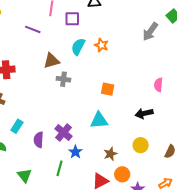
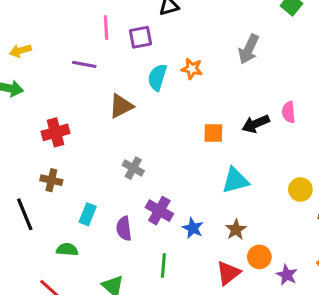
gray arrow: (150, 32) -> (249, 49), moved
gray cross: (63, 79) -> (133, 168), moved, turned 32
black arrow: (144, 113) -> (256, 124), moved
cyan triangle: (99, 120) -> (235, 180), moved
yellow circle: (141, 145) -> (300, 189), moved
blue star: (75, 152) -> (193, 228), moved

